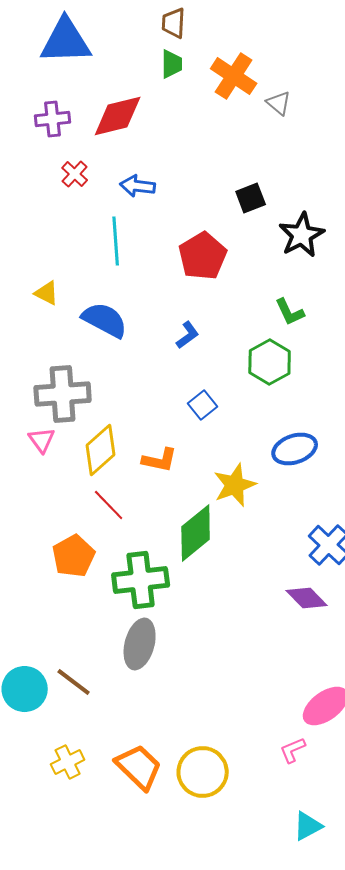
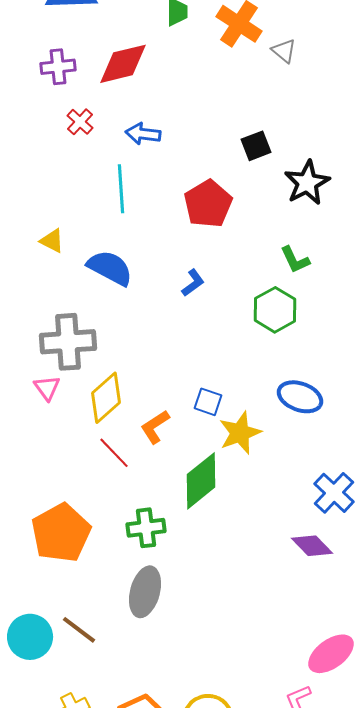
blue square: (203, 405) -> (208, 402), moved, turned -32
blue ellipse: (295, 449) -> (300, 397), turned 39
orange L-shape: (160, 460) -> (155, 427), moved, turned 135
orange pentagon: (74, 556) -> (61, 533), moved, size x1.4
green cross: (141, 580) -> (146, 528), size x0.7

